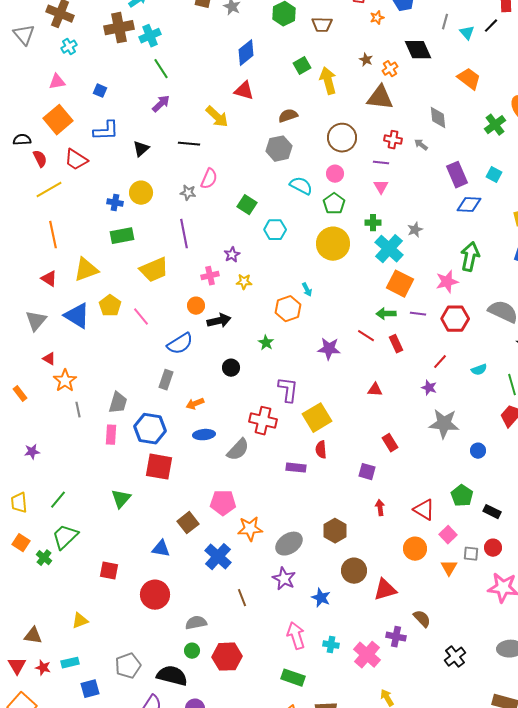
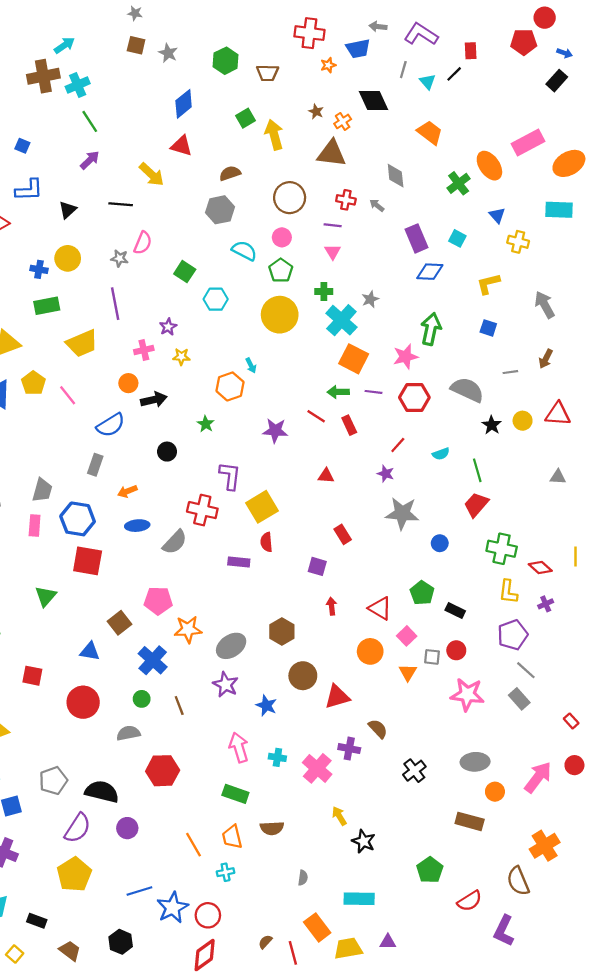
green circle: (192, 651) -> (142, 699), moved

